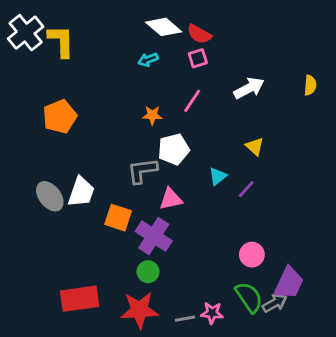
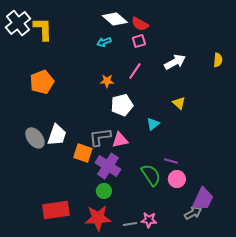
gray L-shape: (142, 171) -> (100, 137), moved
purple line: (246, 189) -> (171, 161), moved, turned 64
green semicircle: (249, 297) -> (151, 175), moved

